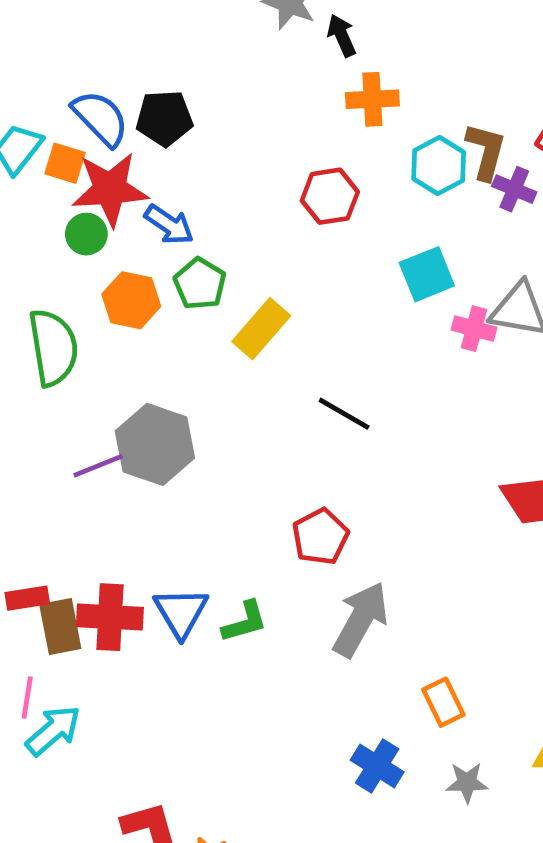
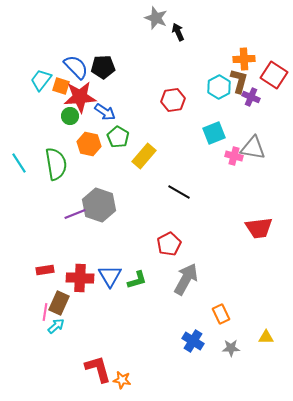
orange cross: (372, 99) -> (244, 59), moved
brown rectangle: (60, 626) -> (59, 303), moved, turned 35
cyan arrow: (53, 731) -> (56, 326), size x0.7

